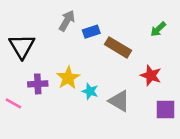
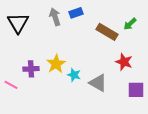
gray arrow: (67, 21) -> (55, 17), turned -48
blue rectangle: (91, 32) -> (76, 13), moved
black triangle: (22, 46) -> (18, 23), moved
brown rectangle: (118, 47) -> (107, 32), moved

